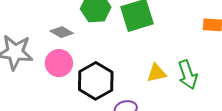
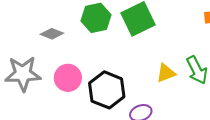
gray diamond: (62, 32) -> (52, 34), moved

